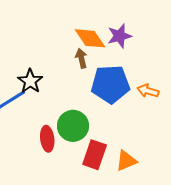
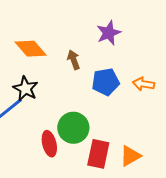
orange diamond: (90, 38) -> (31, 49), moved
blue pentagon: (110, 84) -> (106, 82), size x0.7

